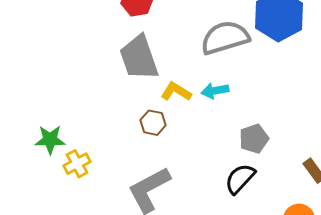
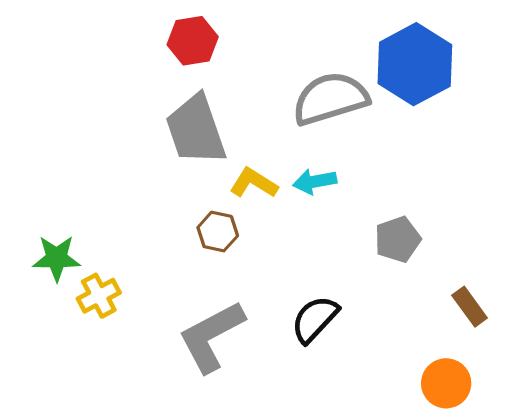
gray pentagon: (254, 139) -> (398, 239), moved
black semicircle: (240, 179) -> (315, 319), moved

